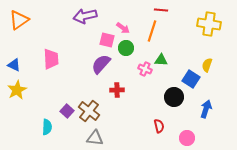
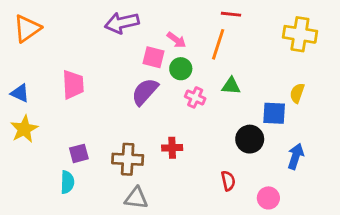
pink cross: (145, 69) -> (195, 97), moved
blue square: (191, 79) -> (274, 113), turned -30
red cross: (117, 90) -> (172, 148), moved
purple square: (67, 111) -> (79, 153), moved, turned 32
brown cross: (89, 111) -> (128, 159), turned -35

